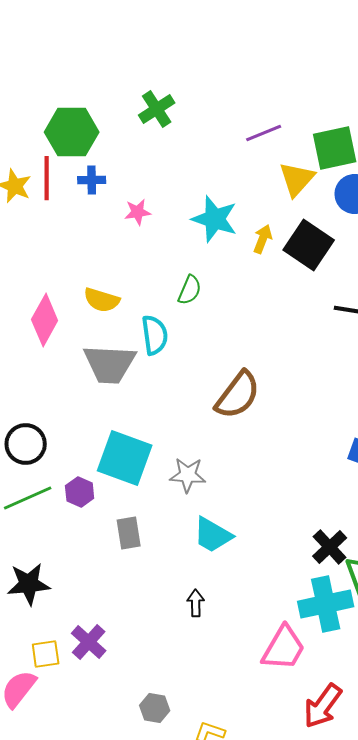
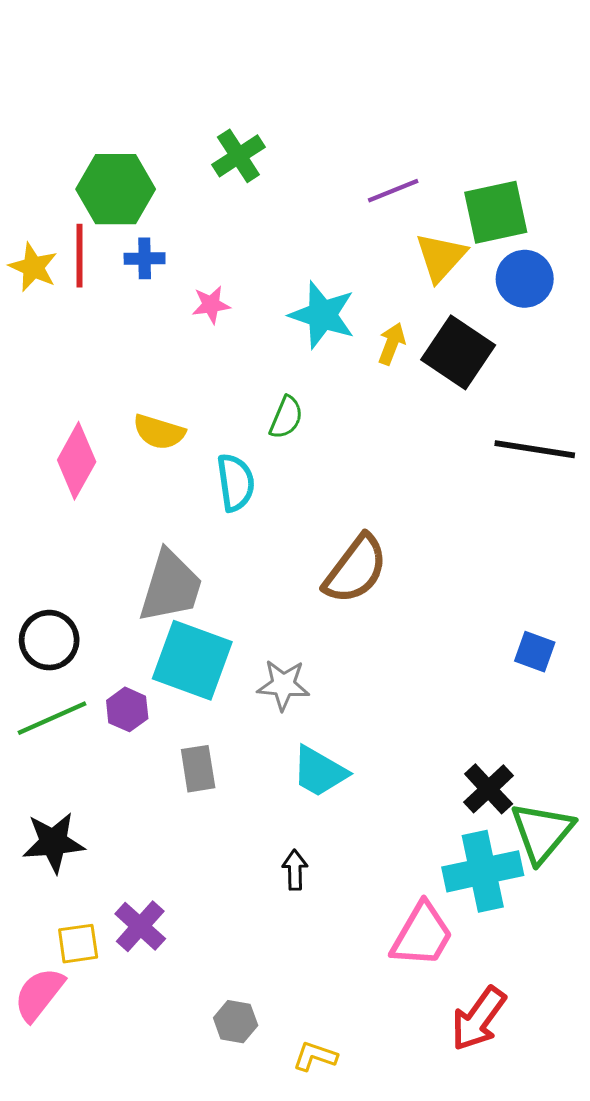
gray trapezoid: (110, 364) -> (171, 587), moved, turned -76

